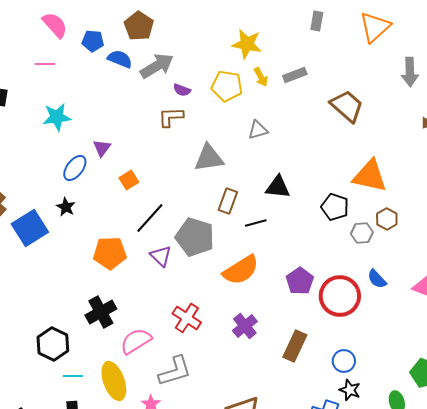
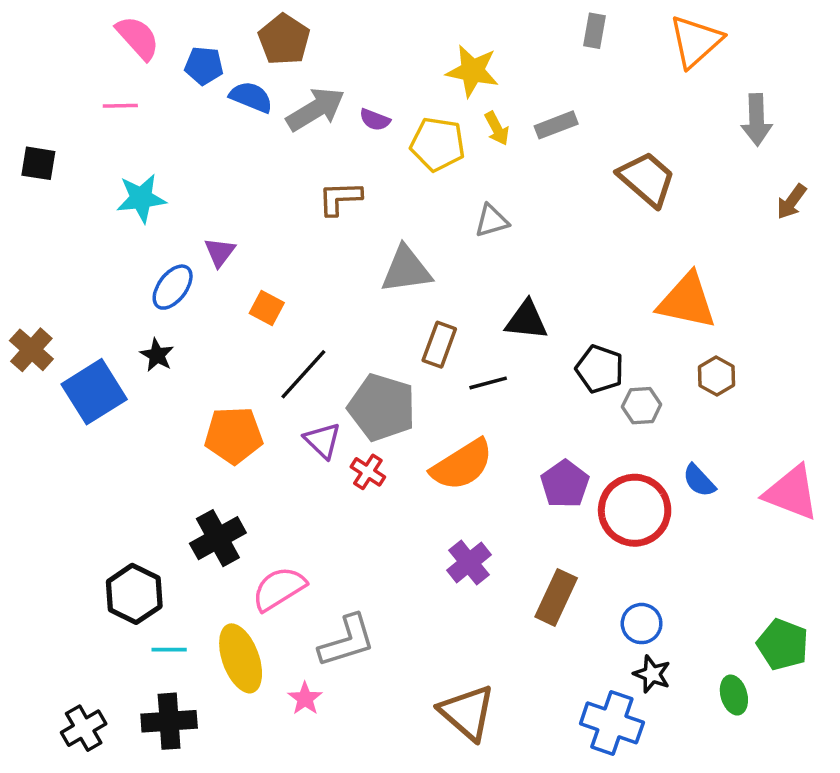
purple semicircle: (182, 90) -> (375, 120), moved
orange square: (129, 180) -> (267, 308), turned -30
black pentagon: (335, 207) -> (600, 369), moved
gray hexagon: (362, 233) -> (642, 406), moved
red cross: (187, 318) -> (368, 472), moved, size x0.7

